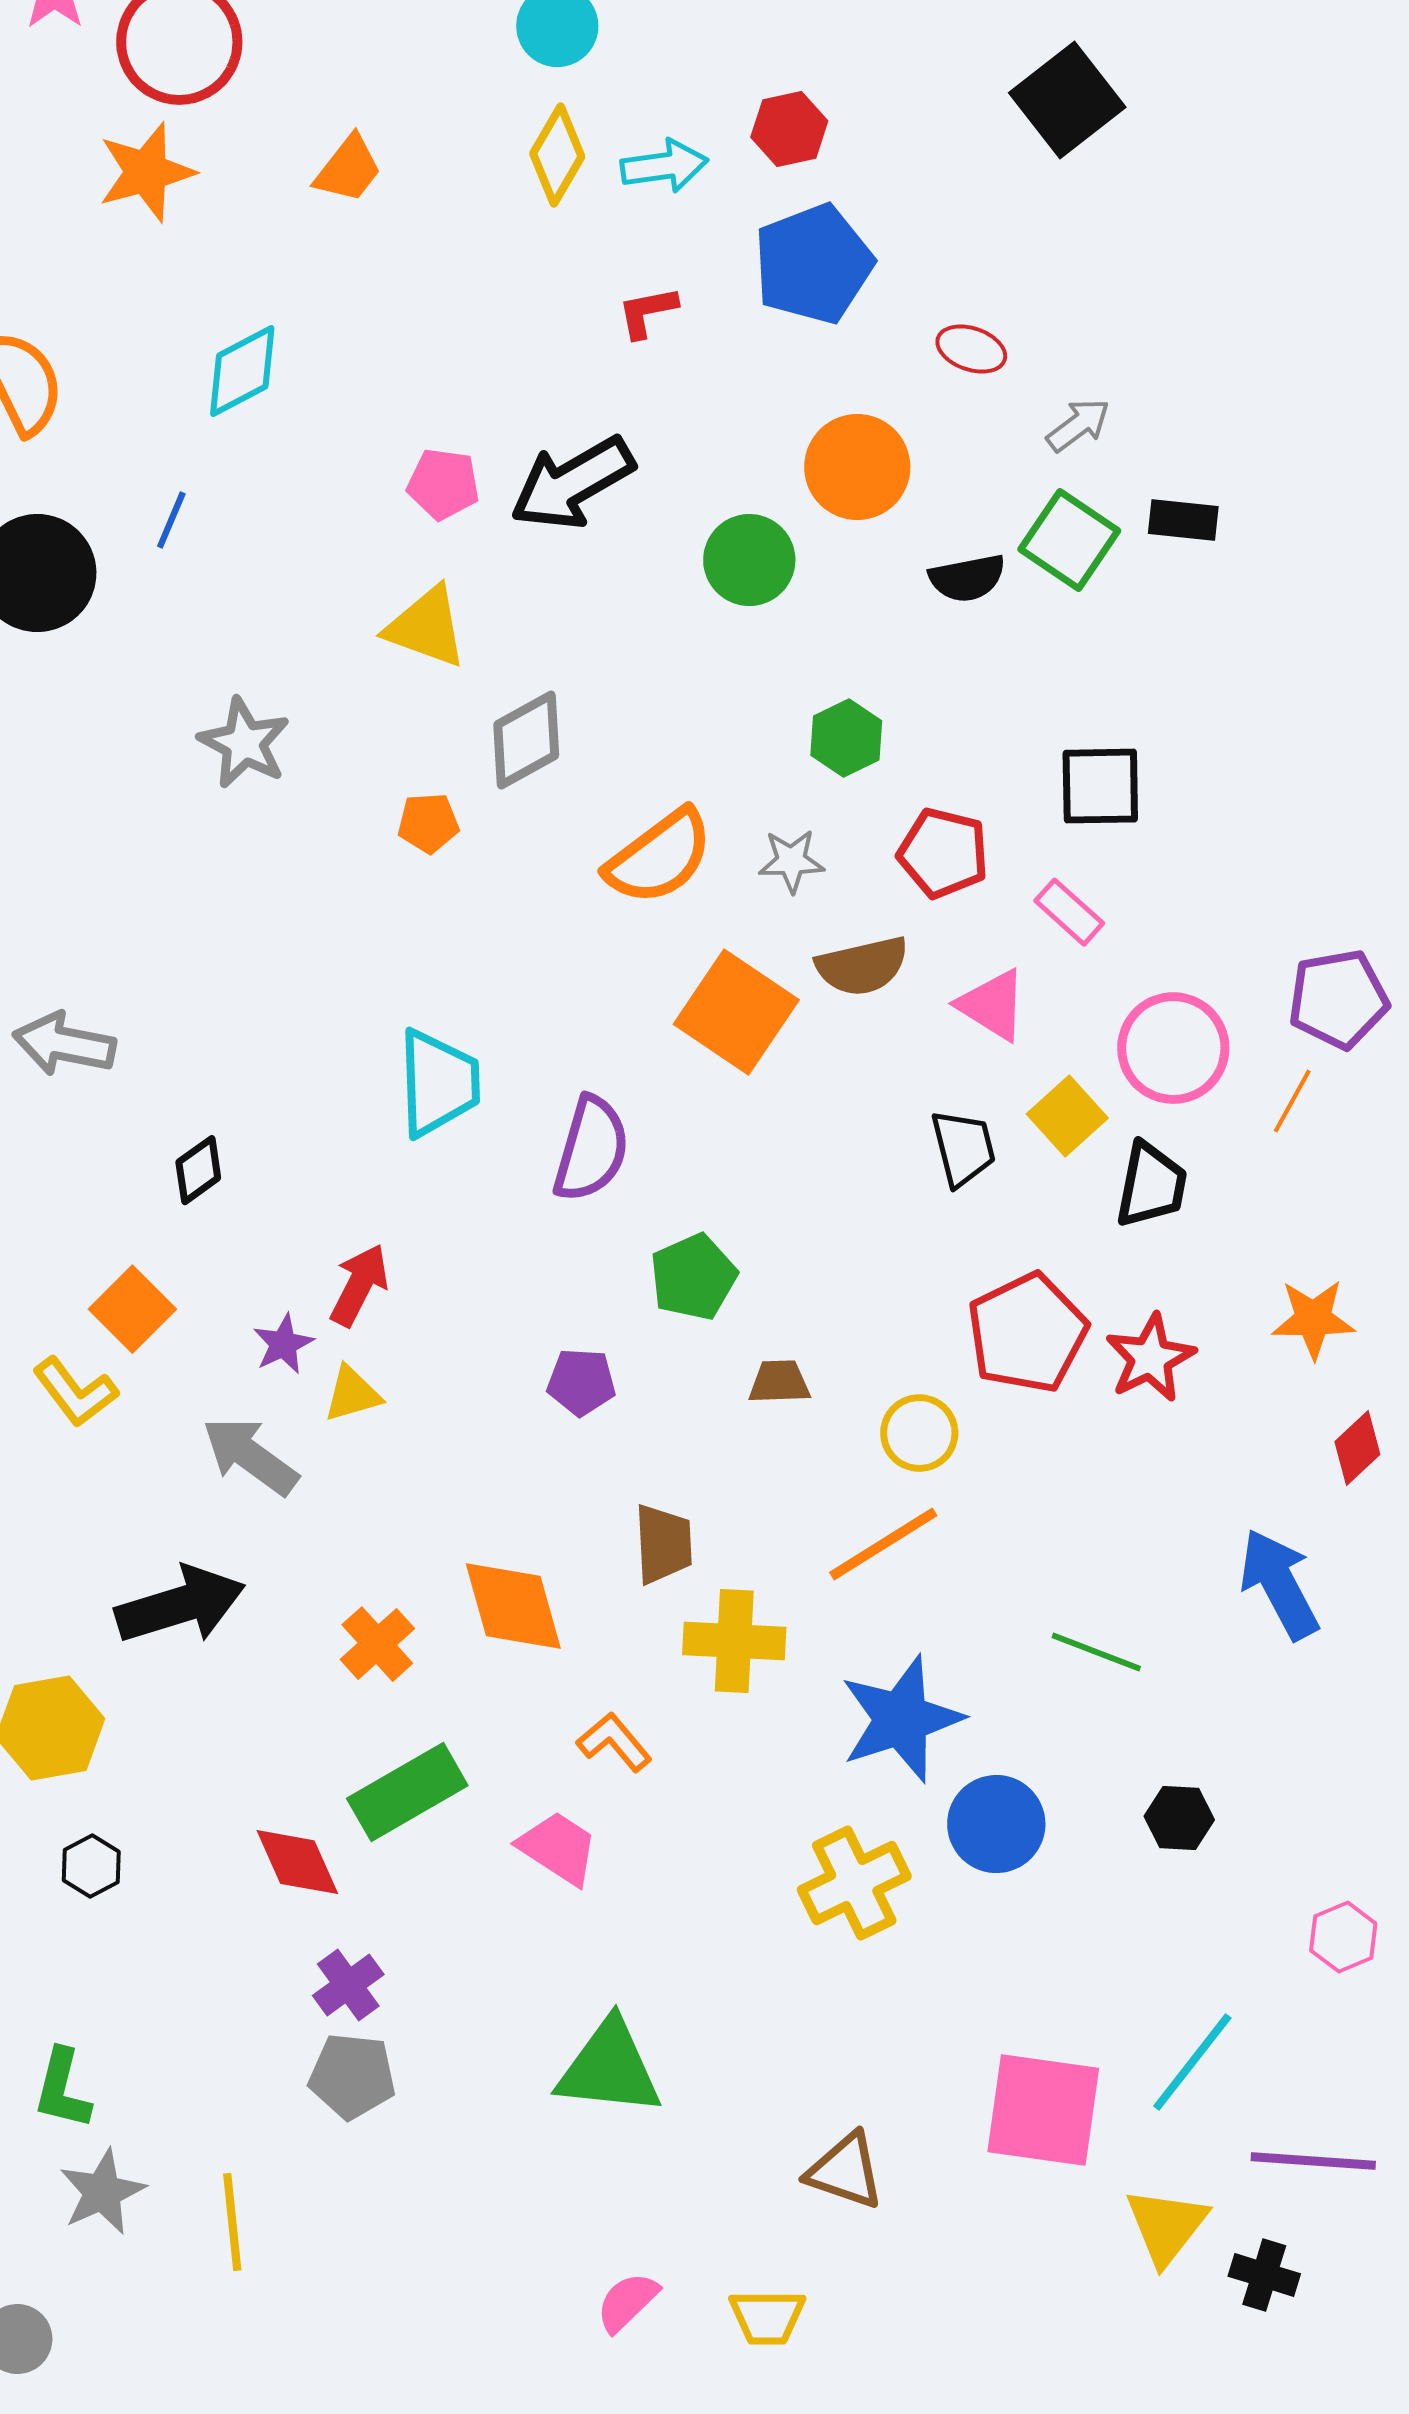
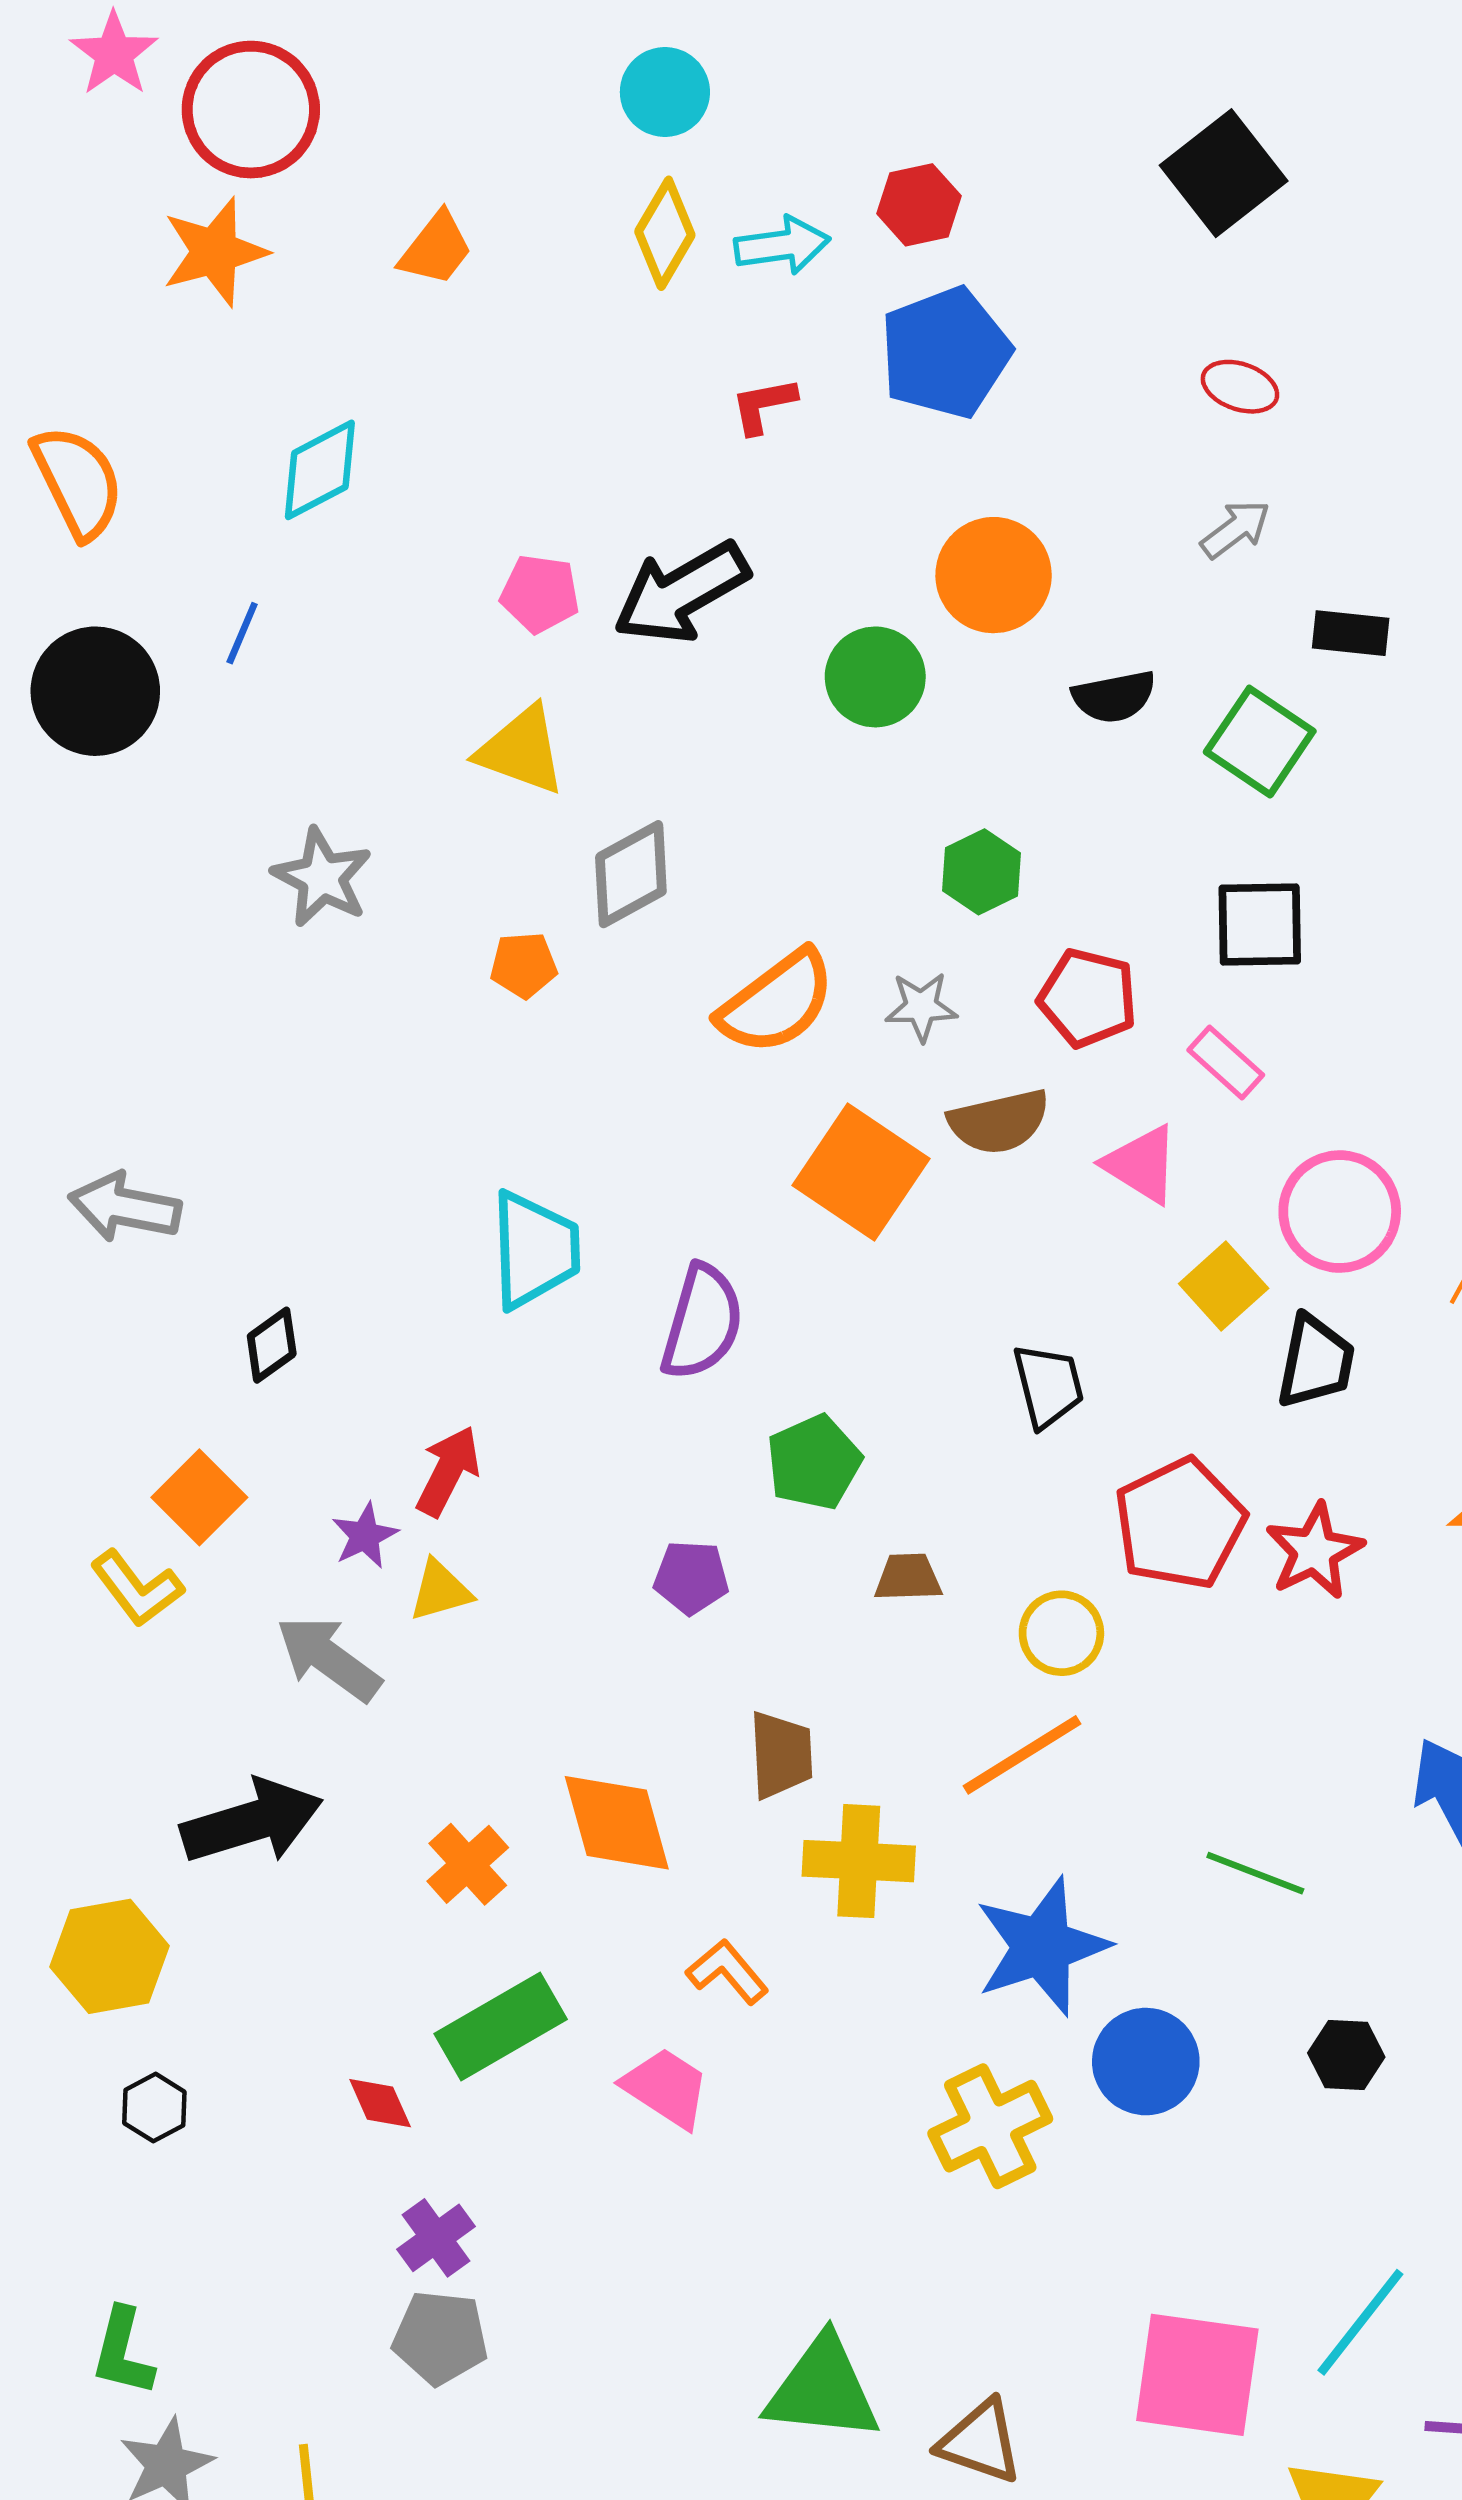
red ellipse: (971, 349) -> (1240, 387), moved
green square: (1069, 540) -> (1260, 742), moved
black trapezoid: (963, 1148) -> (1048, 1386), moved
red diamond: (297, 1862) -> (380, 2103), size x0.7
green triangle: (609, 2068) -> (823, 2389), moved

